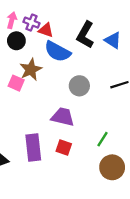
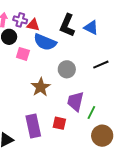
brown star: (31, 70) -> (41, 87), moved
pink square: (16, 83) -> (23, 54), moved
purple trapezoid: (63, 117) -> (75, 101), moved, turned -85

